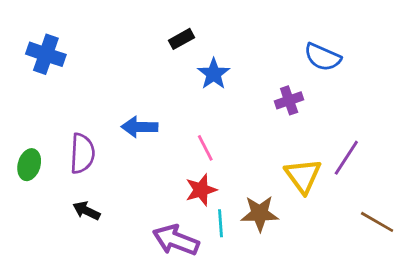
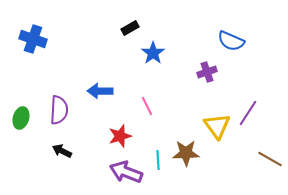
red star: (201, 190) -> (120, 136), moved

